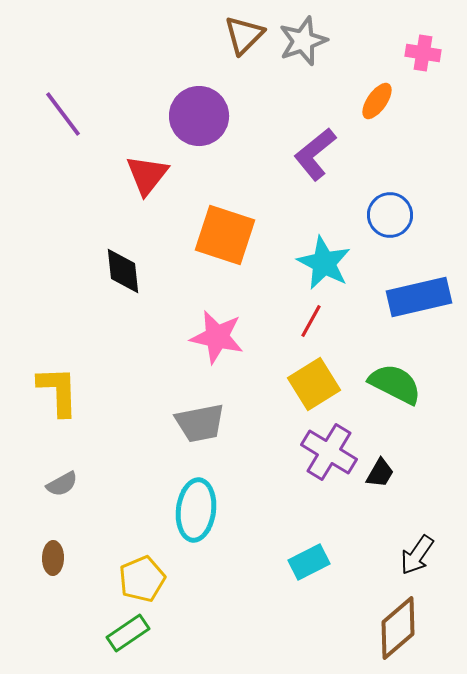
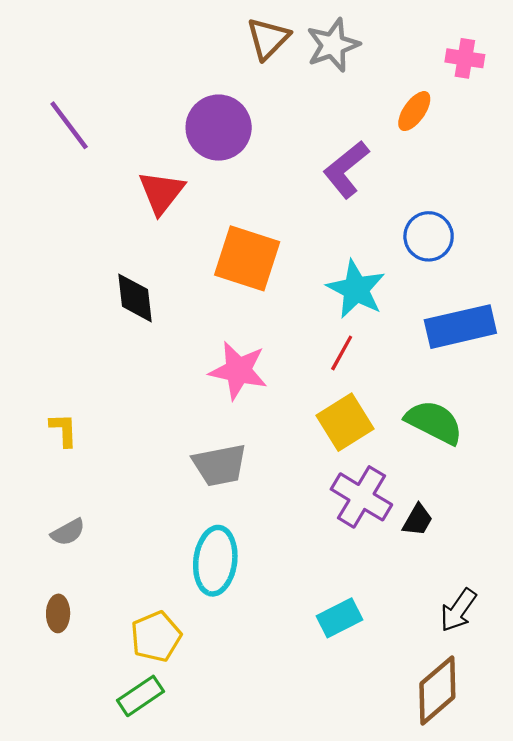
yellow L-shape: (58, 391) -> (64, 430), size x0.6

